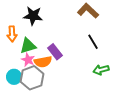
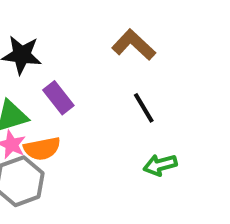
purple rectangle: (55, 52) -> (58, 98), moved

